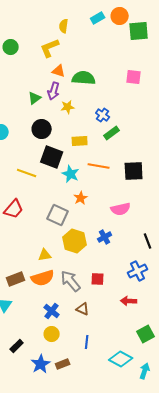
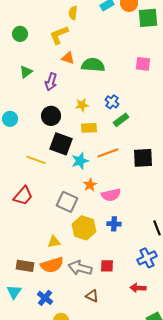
purple arrow: (54, 91) -> (51, 82), moved
green triangle: (35, 98) -> (26, 72), moved
yellow star: (68, 107) -> (82, 105), moved
orange line: (99, 166) -> (108, 153), turned -30
cyan star: (71, 174) -> (80, 161), turned 30
pink semicircle: (121, 209) -> (111, 195), moved
blue cross: (105, 237) -> (114, 224), turned 32
brown rectangle: (16, 279) -> (25, 266), turned 30
gray arrow: (71, 281) -> (80, 268), turned -35
blue cross: (52, 311) -> (45, 298), moved

